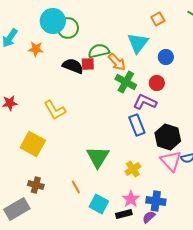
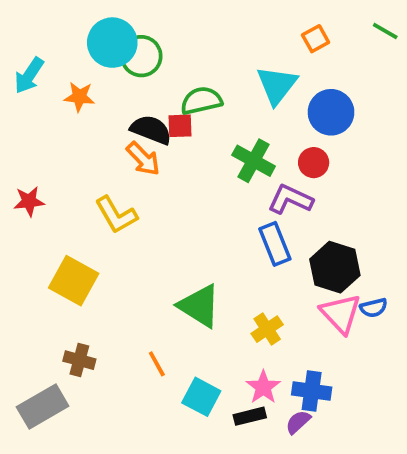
blue circle: (166, 57) -> (331, 112), size x1.5
orange arrow: (117, 62) -> (143, 159), moved
green triangle: (98, 157) -> (199, 306), turned -30

